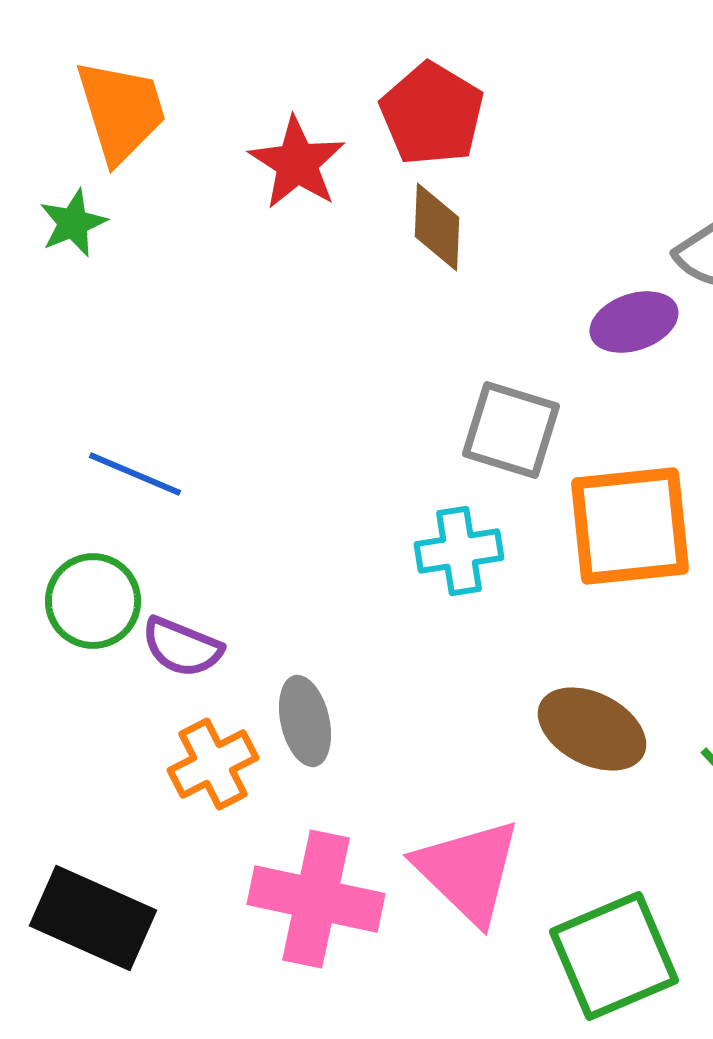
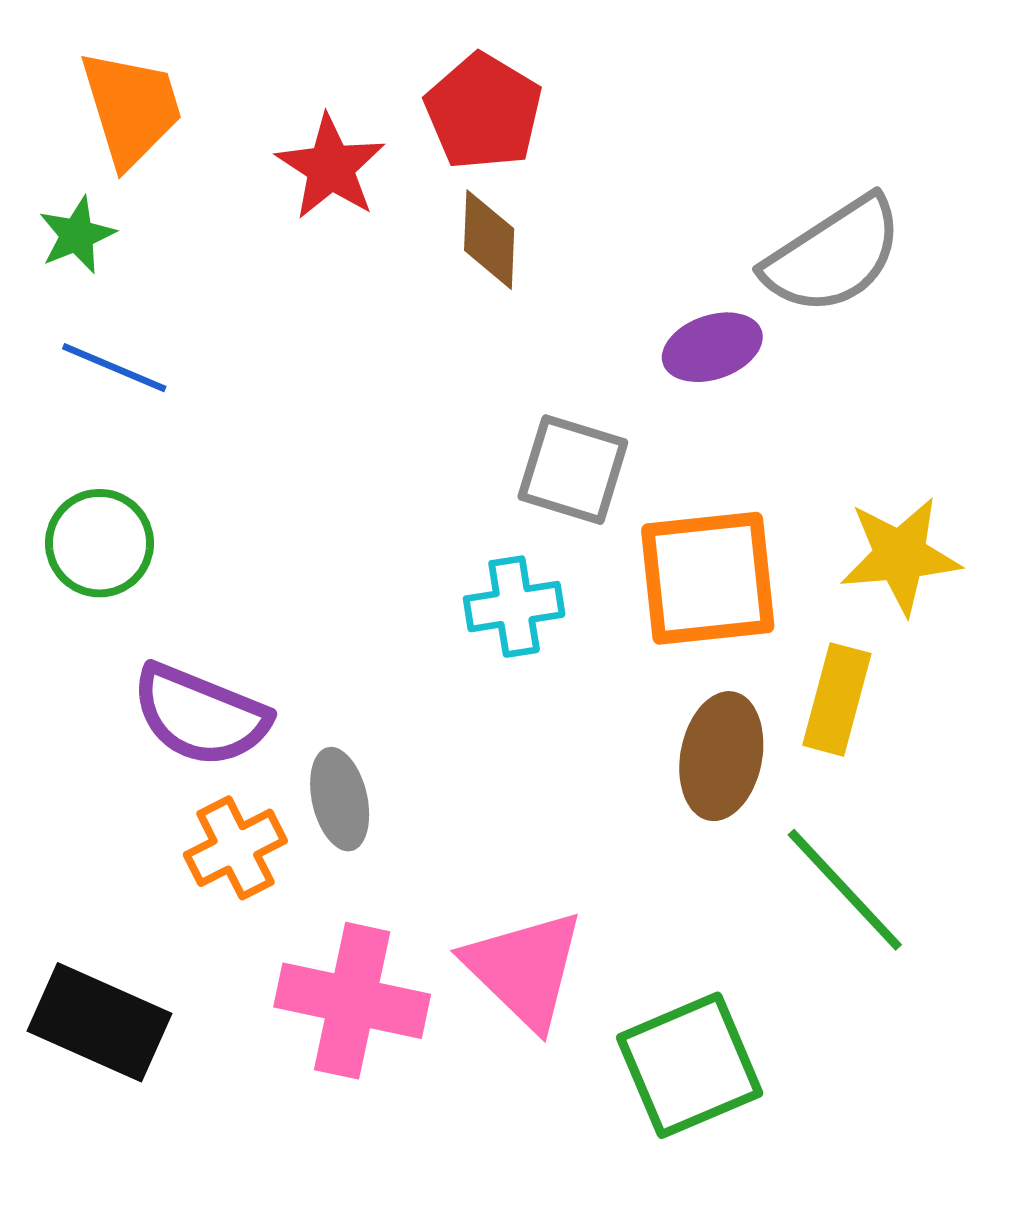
blue line: (135, 474) -> (114, 368), moved
green circle: (93, 601) -> (100, 543), moved
purple semicircle: (182, 647) -> (200, 715), size x1.5
brown ellipse: (592, 729) -> (721, 756), moved, turned 74

